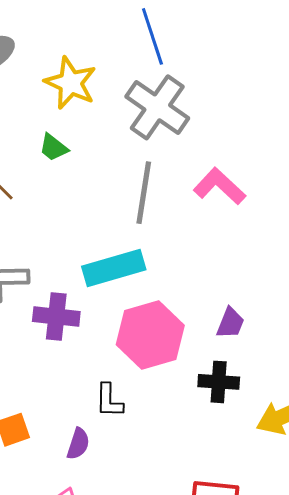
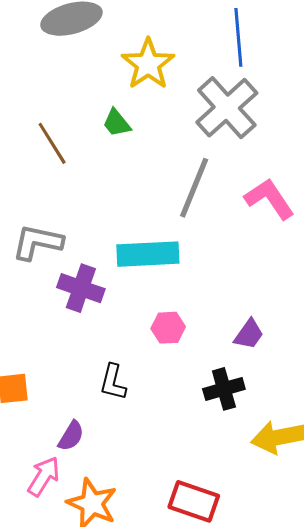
pink hexagon: (150, 335) -> (168, 328), size x0.5
black cross: (219, 382) -> (224, 389), turned -33
purple semicircle: (78, 444) -> (71, 436), moved

